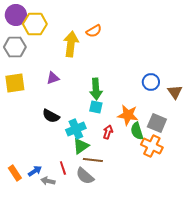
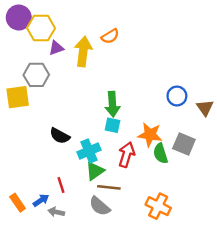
gray hexagon: (15, 47) -> (36, 75), moved
purple triangle: (53, 78) -> (56, 48), moved
red arrow: (108, 132) -> (127, 155), size x1.5
orange cross: (152, 146) -> (158, 206), moved
red line: (63, 168) -> (61, 185), moved

